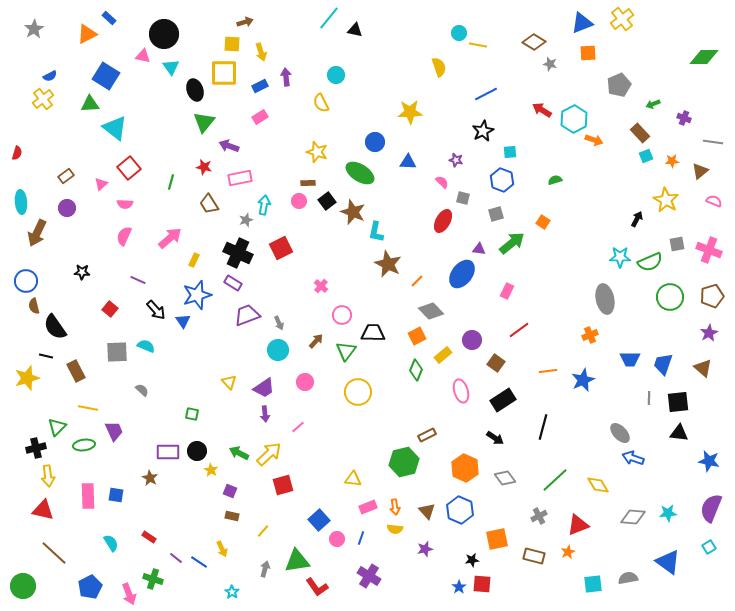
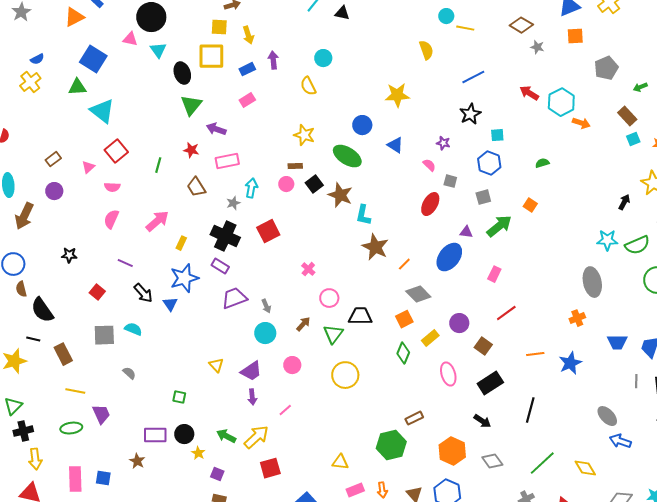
blue triangle: (408, 162) -> (395, 145), turned 30
green triangle: (57, 427) -> (13, 406), moved

